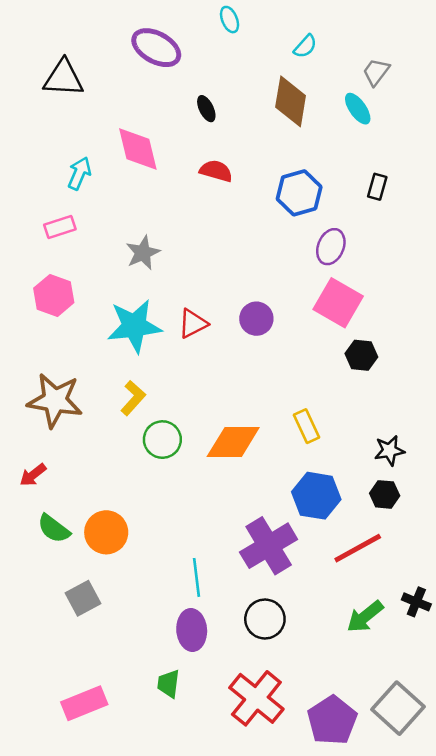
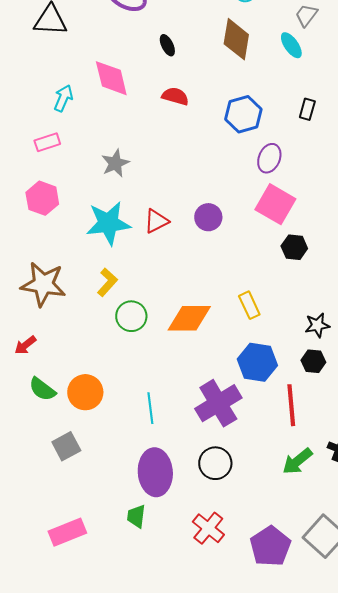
red line: (358, 548) -> (291, 405), turned -66
cyan line: (197, 577) -> (150, 408), moved
purple ellipse: (192, 630) -> (155, 472), size x1.4
red cross: (256, 698) -> (208, 528), size x0.7

